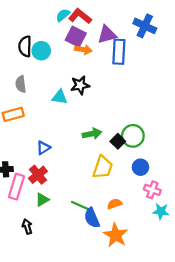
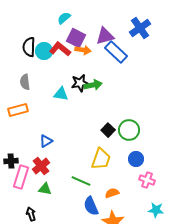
red L-shape: (80, 16) -> (60, 49), moved
blue cross: (145, 26) -> (140, 28), turned 30
blue rectangle: (119, 52) -> (116, 52), turned -50
green arrow: (92, 134) -> (93, 85), moved
black square: (118, 141) -> (108, 130), moved
green triangle: (42, 200) -> (45, 189), turned 40
green line: (81, 206) -> (81, 181), moved
cyan star: (161, 211) -> (156, 210), moved

